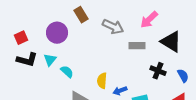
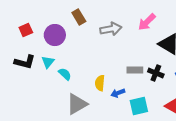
gray arrow: (113, 27) -> (111, 29), turned -35
red square: (21, 38) -> (26, 30), moved
gray rectangle: (137, 46) -> (135, 70), moved

